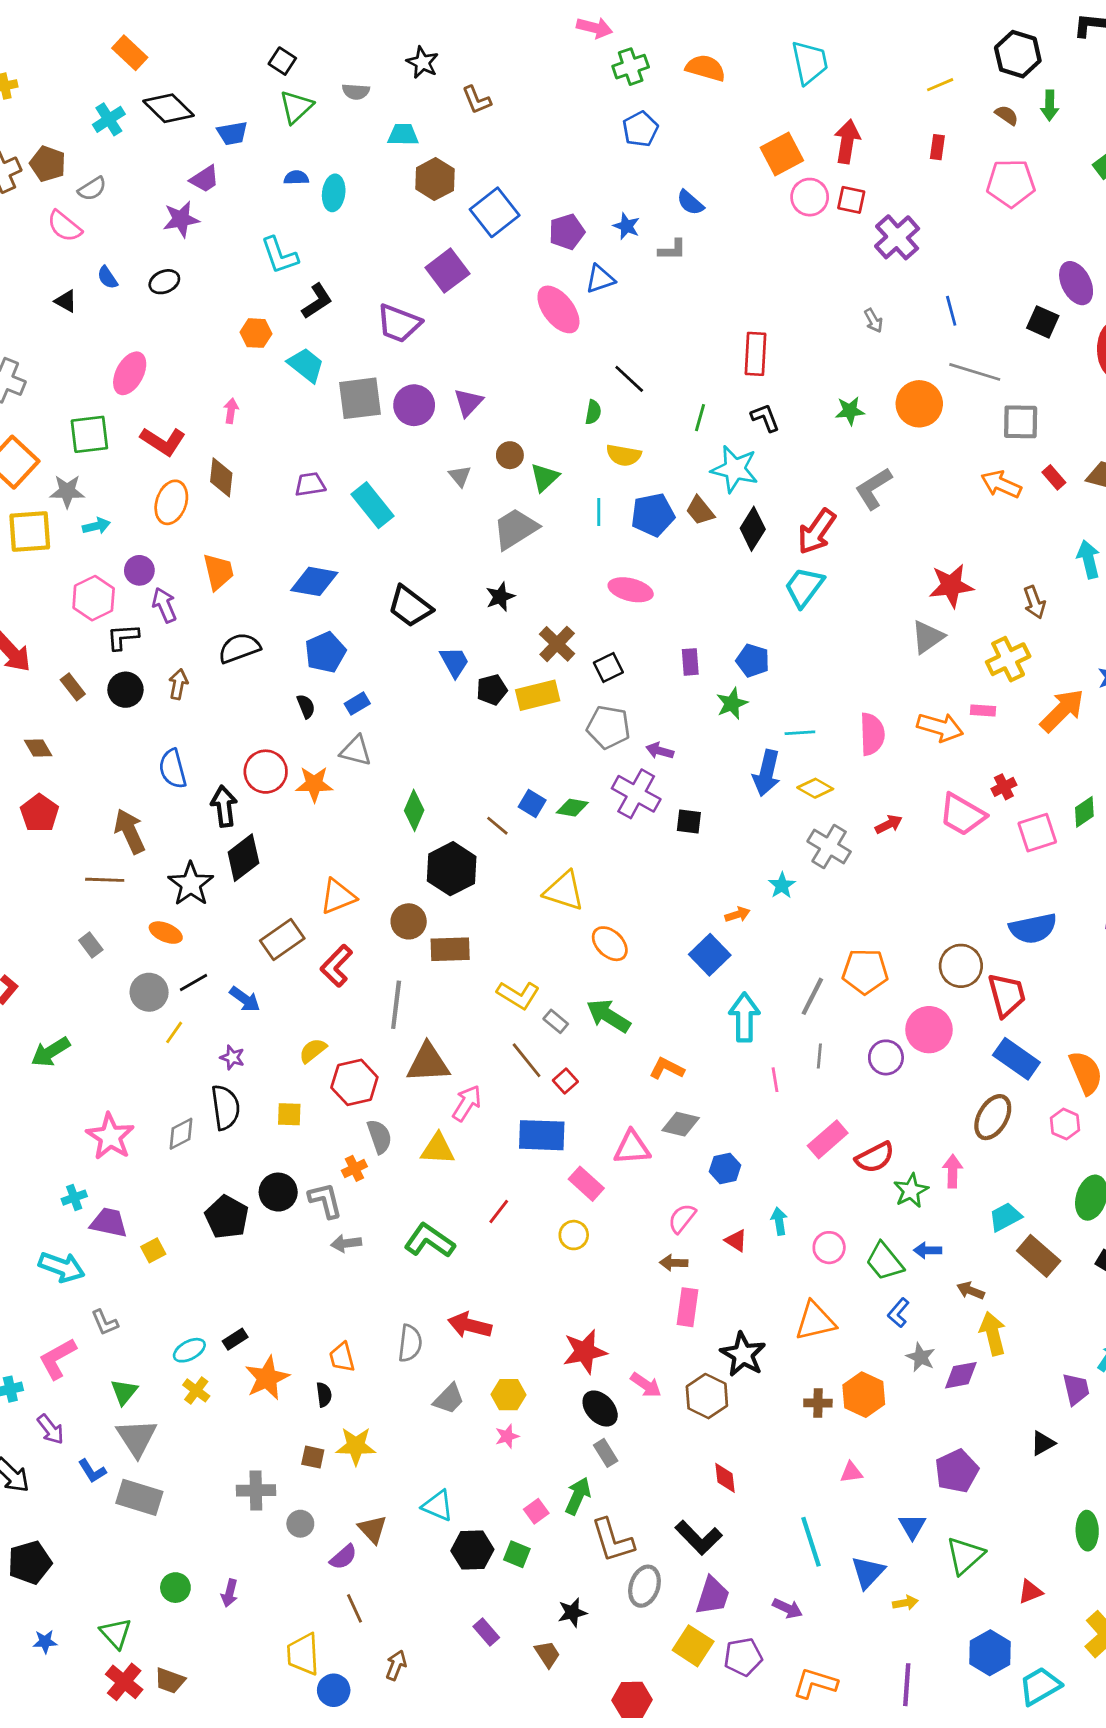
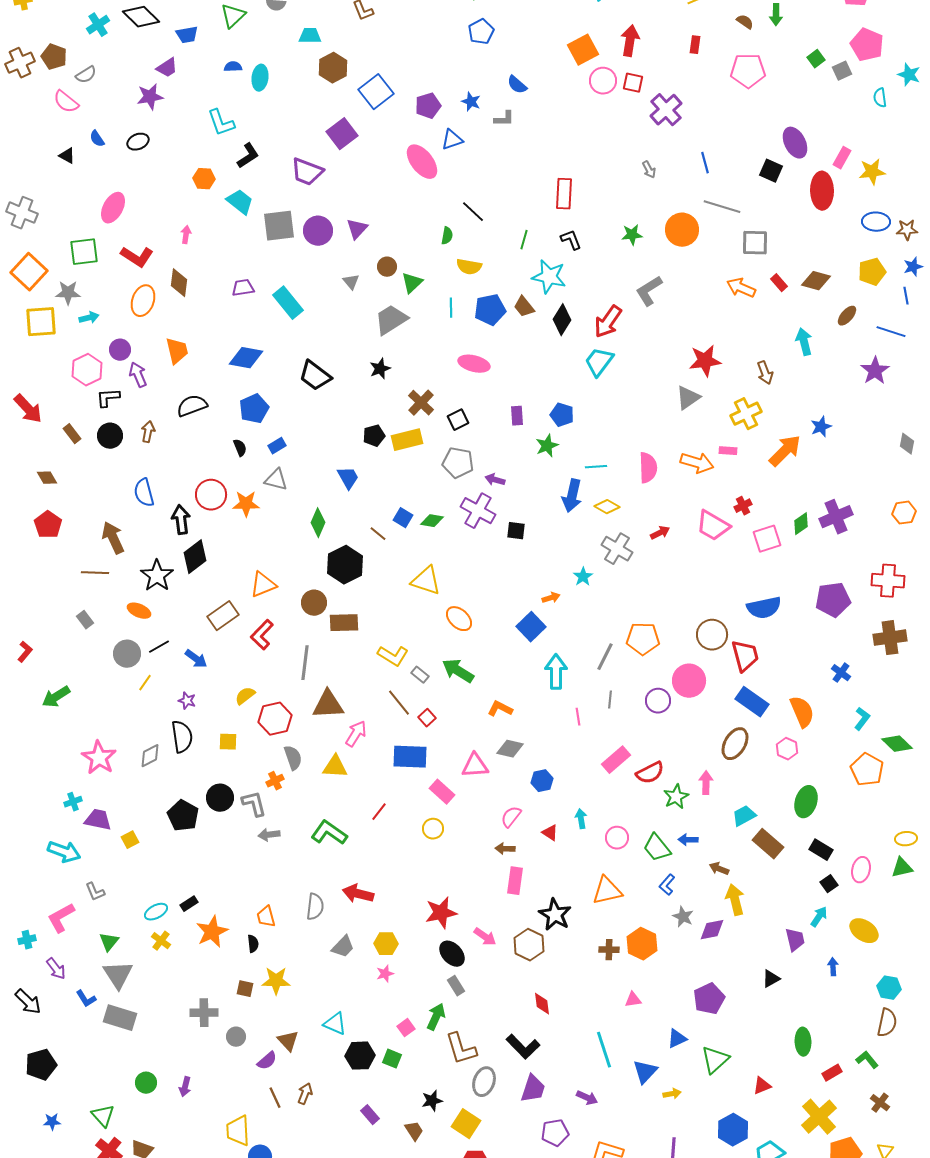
blue trapezoid: (454, 662) -> (348, 478), moved
blue triangle: (912, 1526) -> (677, 1039), turned 35
yellow square: (693, 1646) -> (466, 1124), moved
brown arrow: (396, 1665) -> (305, 1094), moved

